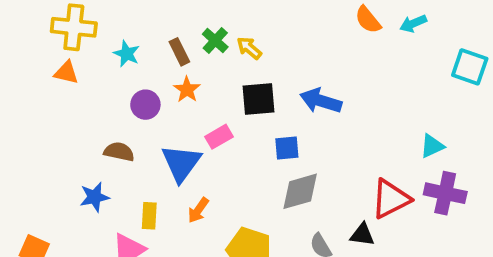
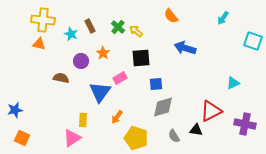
orange semicircle: (368, 20) -> (171, 16), moved
cyan arrow: (413, 24) -> (223, 18), turned -32
brown rectangle: (179, 52) -> (90, 26), moved
blue arrow: (321, 101) -> (185, 48), moved
brown semicircle: (119, 152) -> (61, 78), moved
purple cross: (445, 193) -> (245, 124), moved
blue star: (95, 197) -> (15, 110), moved
orange arrow: (198, 210) -> (117, 117), moved

